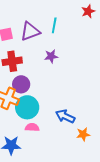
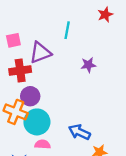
purple triangle: (30, 31) -> (40, 53), moved
purple star: (51, 56) -> (88, 65), moved

